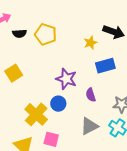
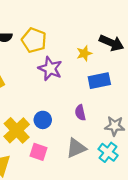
purple star: (66, 79) -> (50, 69), moved
pink square: (51, 139) -> (39, 152), moved

